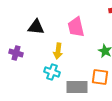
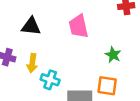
yellow arrow: (58, 51) -> (32, 63), moved

